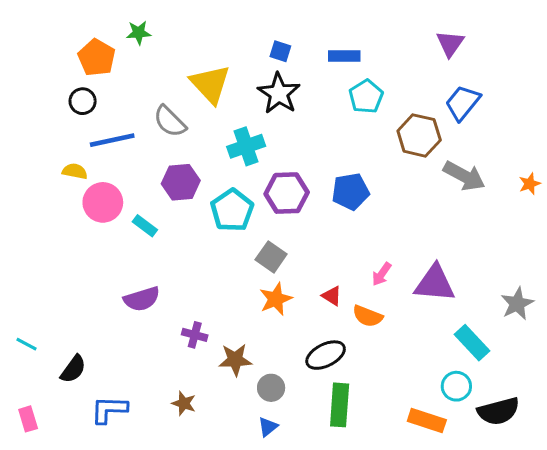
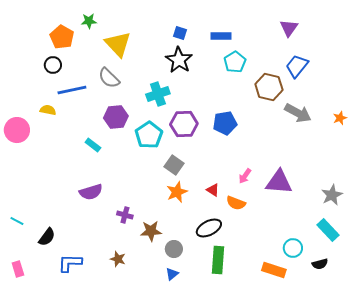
yellow triangle: (210, 84) -> (118, 44), moved
pink circle: (103, 202) -> (17, 130), moved
cyan rectangle: (472, 343) -> (328, 230), moved
black semicircle: (498, 411) -> (320, 264), size x0.6

